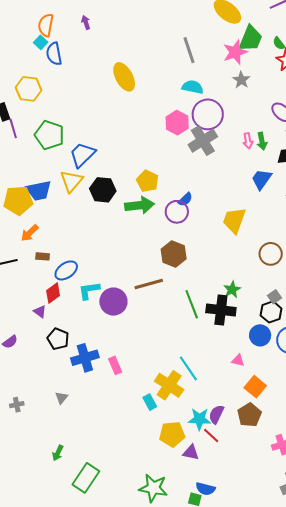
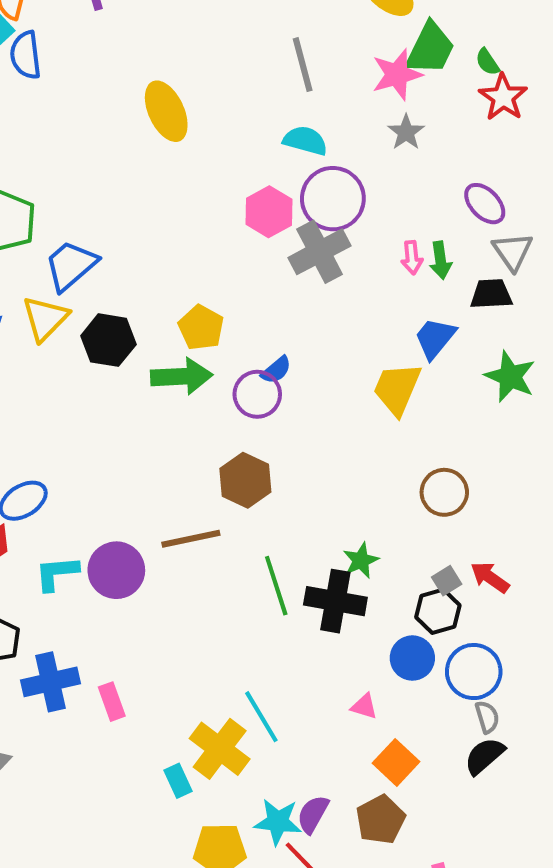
yellow trapezoid: (234, 220) -> (397, 389), moved
cyan L-shape: (89, 291) -> (57, 573), moved

